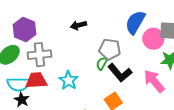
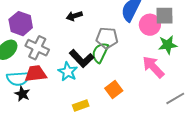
gray cross: (39, 55) -> (37, 48), turned 35
green semicircle: (102, 63) -> (100, 53), size x1.5
black L-shape: (120, 73) -> (82, 58), moved

